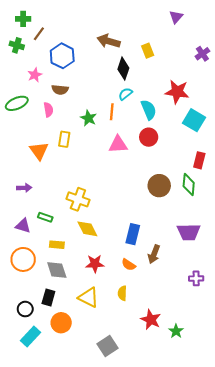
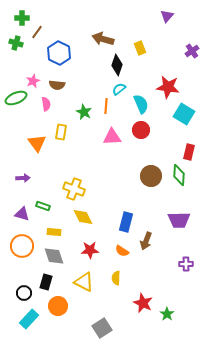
pink star: (35, 75) -> (33, 81), moved

